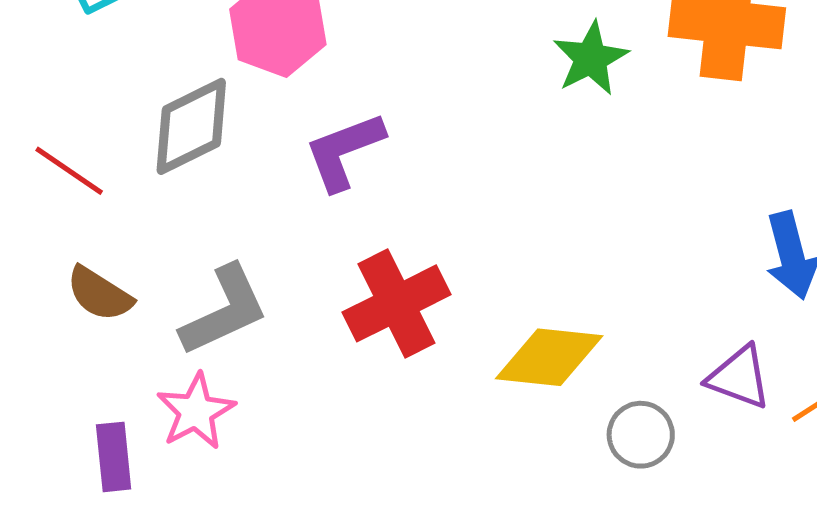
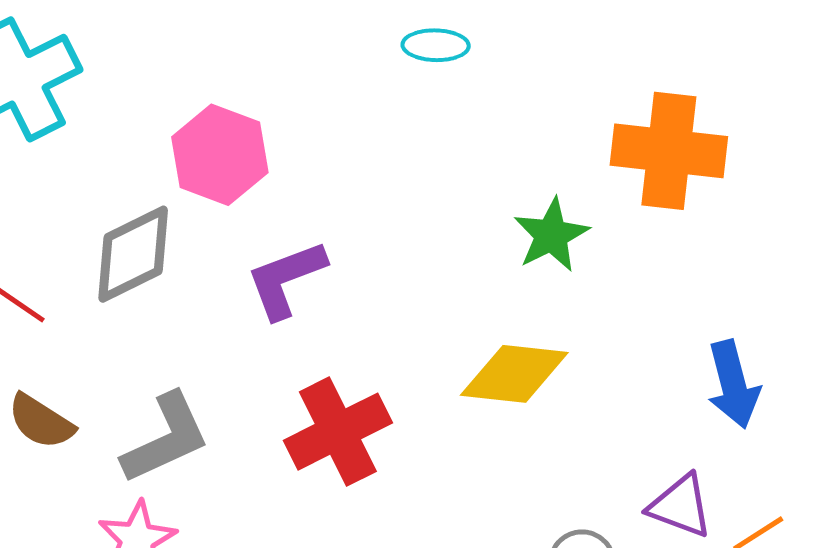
green star: (591, 58) -> (551, 235), moved
yellow diamond: (549, 357) -> (514, 374), moved

